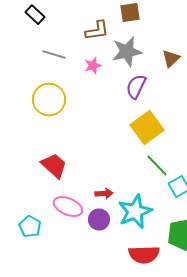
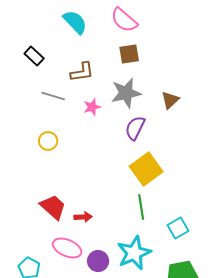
brown L-shape: (97, 31) -> (82, 72), moved
yellow circle: (49, 100) -> (48, 141), size x0.6
green line: (157, 166) -> (141, 207), moved, turned 35
red arrow: (104, 194) -> (83, 217), moved

